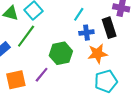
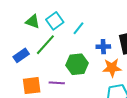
cyan line: (79, 14) -> (79, 28), moved
purple line: (42, 75) -> (57, 83), turned 49

